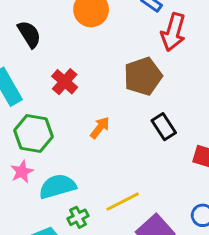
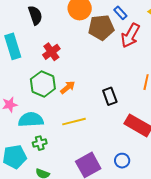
brown pentagon: (143, 76) -> (101, 27), moved
green hexagon: (33, 133) -> (43, 84), moved
yellow line: (123, 202) -> (74, 122), moved

